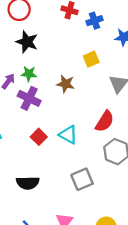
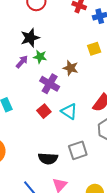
black star: (27, 42) -> (30, 38), moved, turned 30
purple cross: (29, 98) -> (50, 84), moved
black semicircle: (28, 183) -> (48, 158), moved

